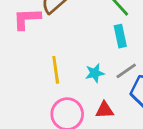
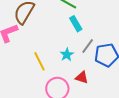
red triangle: (105, 110) -> (82, 77), turned 40

